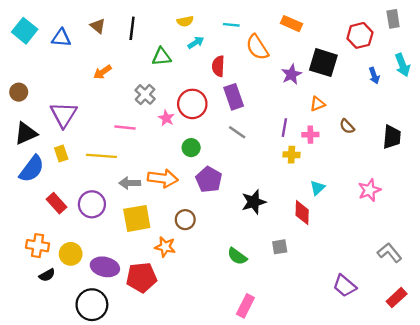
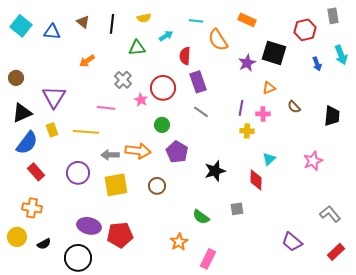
yellow semicircle: (185, 21) -> (144, 18), moved
red rectangle: (56, 203) -> (36, 172), moved
orange star: (165, 247) -> (179, 242), moved, turned 30
yellow circle: (71, 254) -> (17, 237), moved
black semicircle: (47, 275) -> (44, 244), moved

